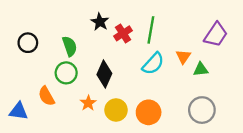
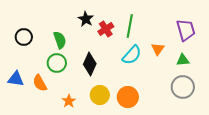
purple trapezoid: (216, 35) -> (186, 30), turned -50
green triangle: (201, 69) -> (183, 60), moved
orange star: (88, 103) -> (69, 101), moved
gray circle: (202, 110) -> (183, 87), moved
blue triangle: (19, 111) -> (16, 79), moved

